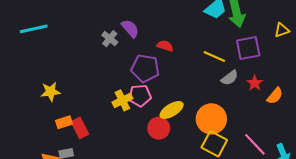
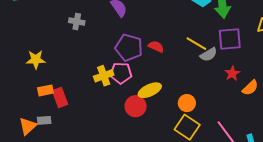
gray cross: (110, 39) -> (77, 22), moved, turned -35
red semicircle: (165, 46) -> (156, 47), moved
gray semicircle: (230, 78) -> (209, 55), moved
orange circle: (211, 119) -> (187, 103), size x0.6

